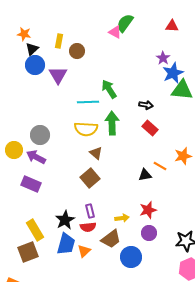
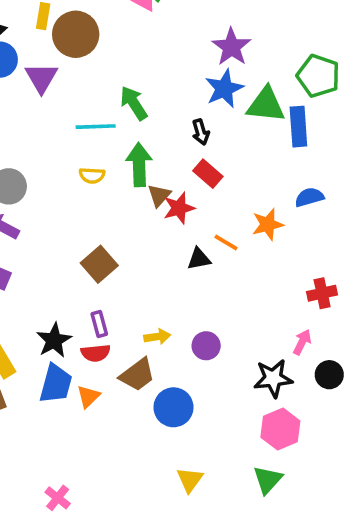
brown circle: (77, 51) -> (76, 34), size x1.6
purple star: (163, 58) -> (231, 47), size x1.5
blue star: (173, 73) -> (224, 89), moved
black arrow: (146, 105) -> (201, 132), turned 64
yellow semicircle: (86, 129) -> (92, 176), size x0.6
brown triangle: (96, 153) -> (159, 195), moved, turned 32
red star: (148, 210) -> (179, 208), moved
purple circle: (149, 233) -> (206, 346), moved

